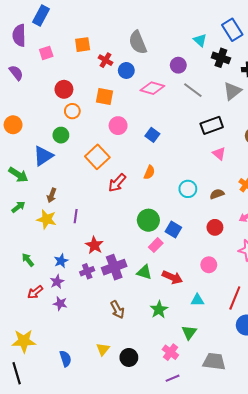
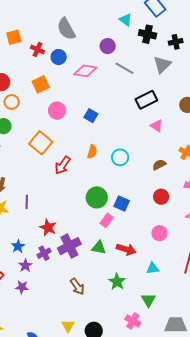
orange square: (105, 97) -> (41, 84), turned -30
cyan circle: (188, 189) -> (120, 157), moved
purple star: (57, 282) -> (25, 266), moved

